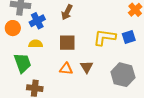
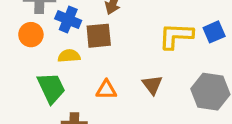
blue cross: (37, 21) -> (68, 20), turned -35
brown square: (67, 43) -> (99, 36), moved
orange triangle: (66, 69) -> (106, 90), moved

